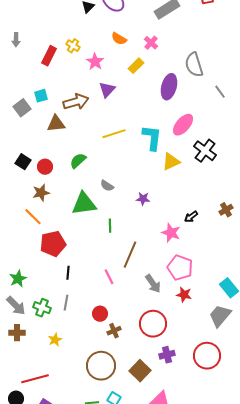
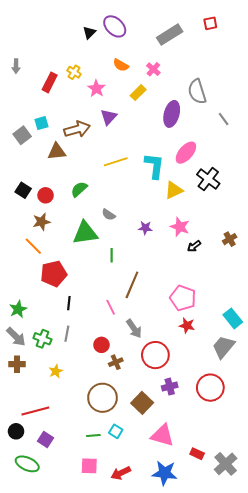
pink star: (171, 233) -> (180, 227), moved
gray arrow: (153, 284) -> (134, 329), moved

